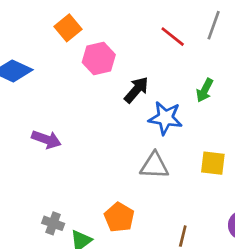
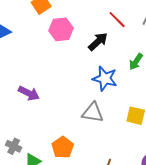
black arrow: (136, 90) -> (98, 42), moved
purple arrow: (46, 139) -> (29, 93), moved

